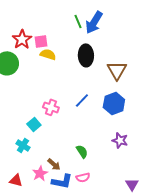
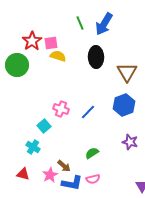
green line: (78, 21) -> (80, 23), moved
blue line: (82, 100) -> (88, 112), moved
green semicircle: (82, 151) -> (92, 153), turned -88
red triangle: (16, 180) -> (23, 174), moved

